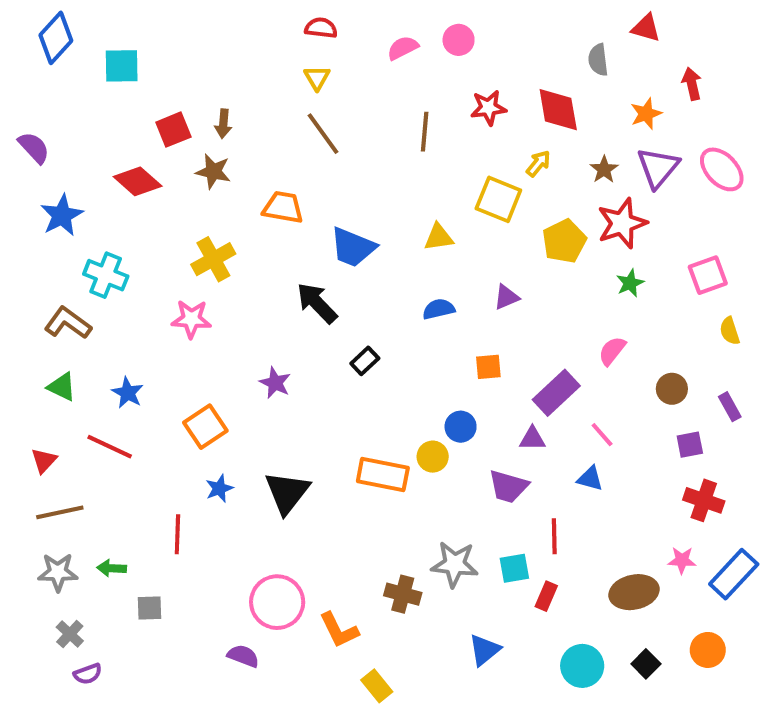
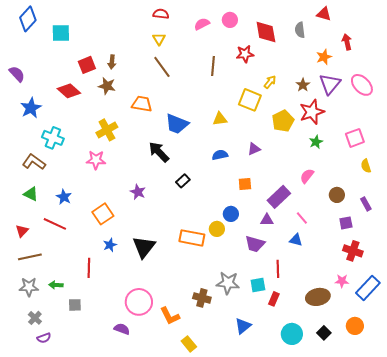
red diamond: (558, 110) -> (266, 32), moved

